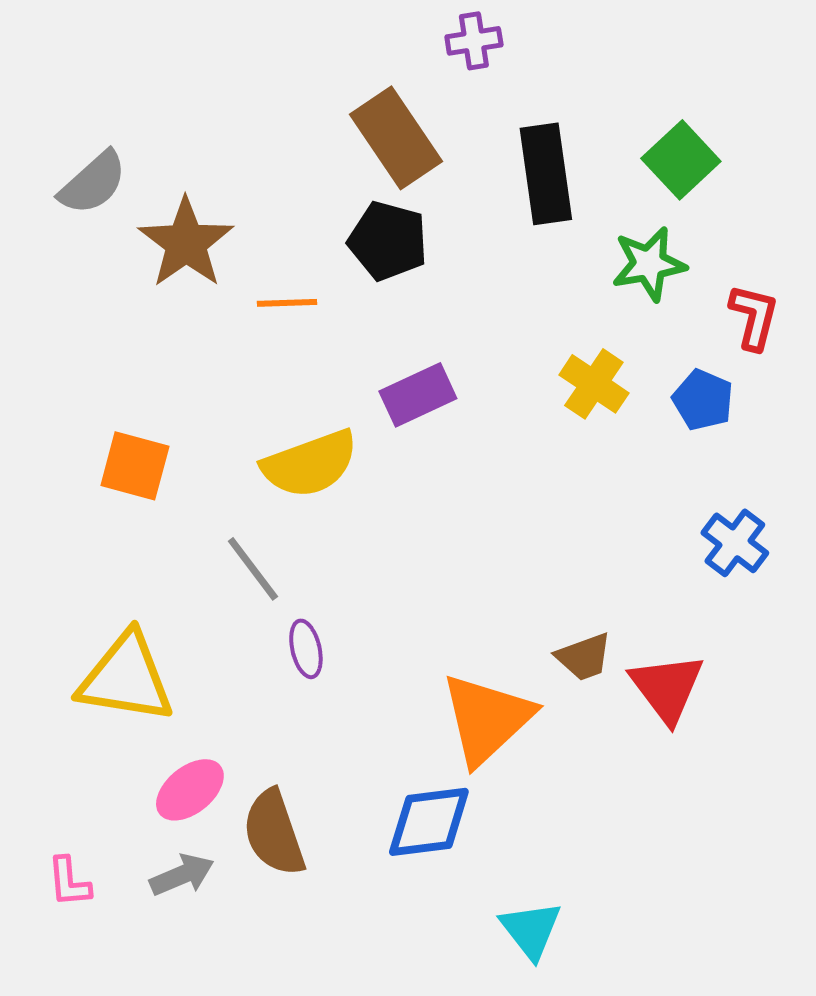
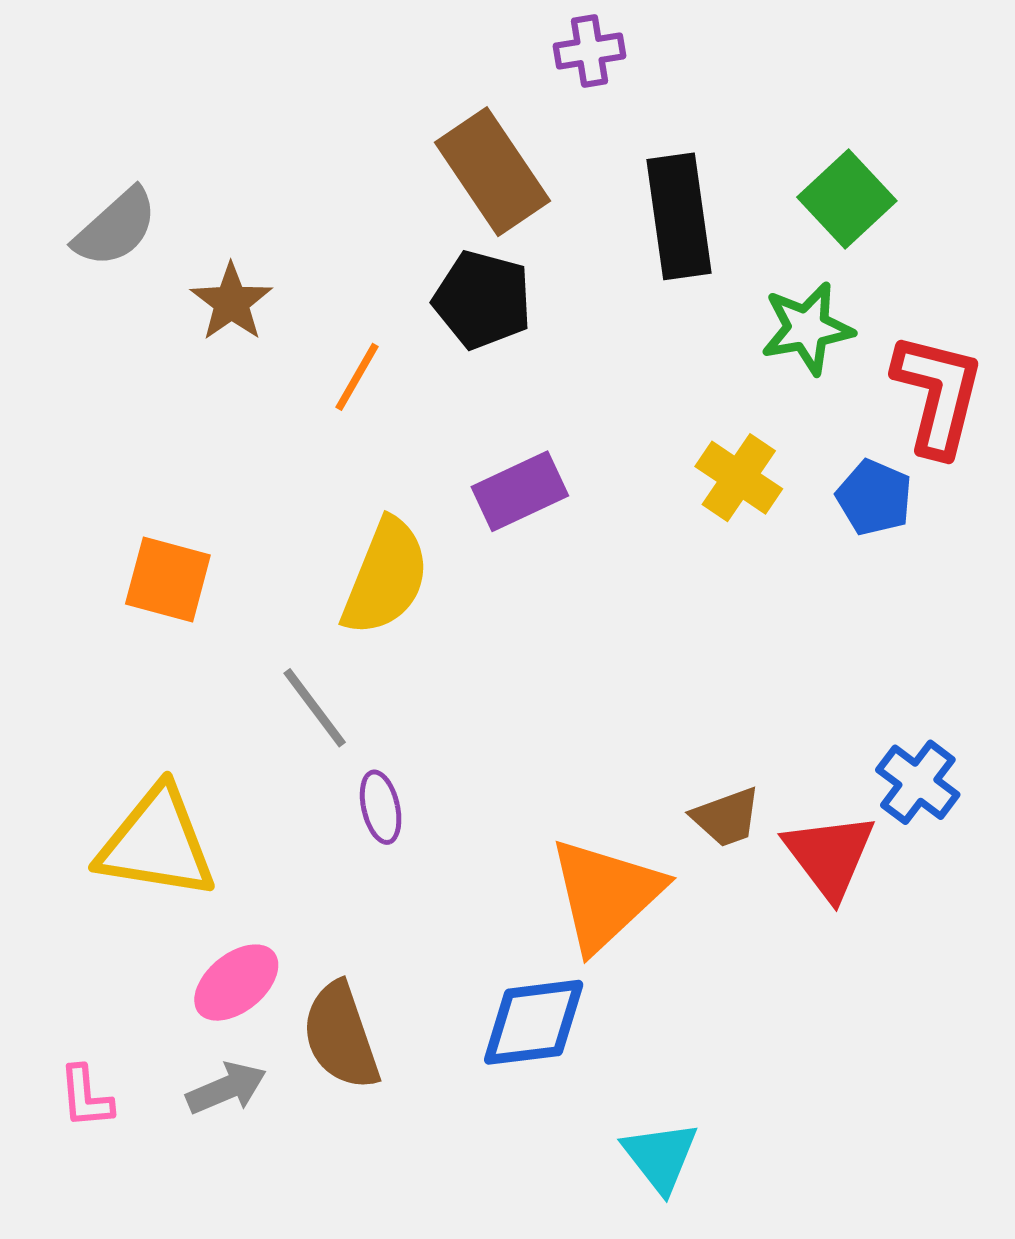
brown star: (186, 243) -> (231, 302), size x0.7
orange line: (287, 303) -> (357, 377), turned -58
red L-shape: (754, 317) -> (938, 394), size x1.5
yellow semicircle: (310, 464) -> (386, 577), turned -48
blue cross: (735, 543) -> (918, 782), moved

